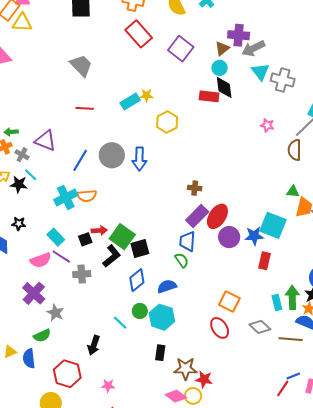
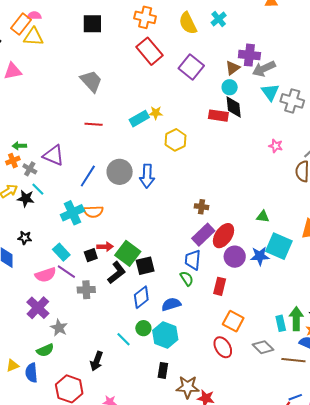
green triangle: (293, 192) -> (263, 217), moved
red rectangle: (264, 261) -> (220, 286), moved

